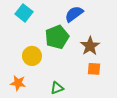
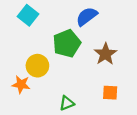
orange square: (94, 69) -> (110, 93), moved
orange star: (18, 83) -> (21, 84), moved

